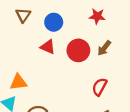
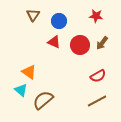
orange triangle: (18, 82) -> (29, 72), turned 42
red semicircle: (100, 87) -> (98, 76), turned -147

